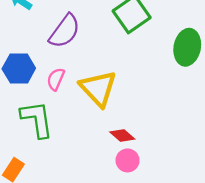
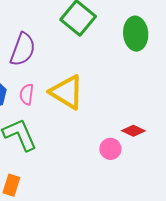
red diamond: (122, 136) -> (133, 131), moved

